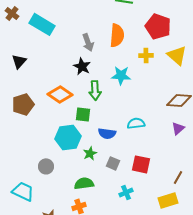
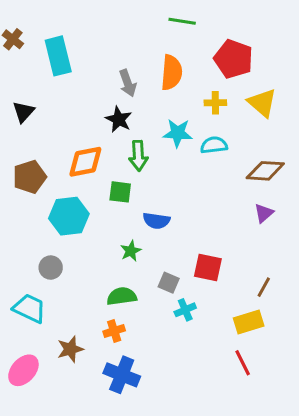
cyan rectangle: (42, 24) -> (58, 56), turned 45
orange diamond: (60, 94) -> (85, 162), turned -45
cyan semicircle: (136, 123) -> (214, 145), moved
cyan hexagon: (68, 137) -> (69, 216), moved
gray square: (113, 163) -> (169, 283), moved
gray circle: (46, 166) -> (51, 268), moved

